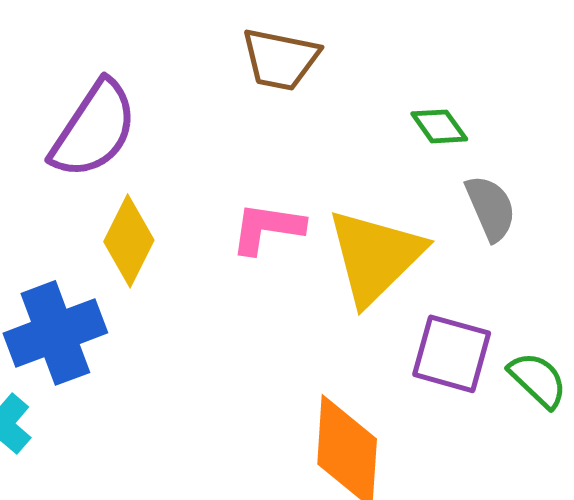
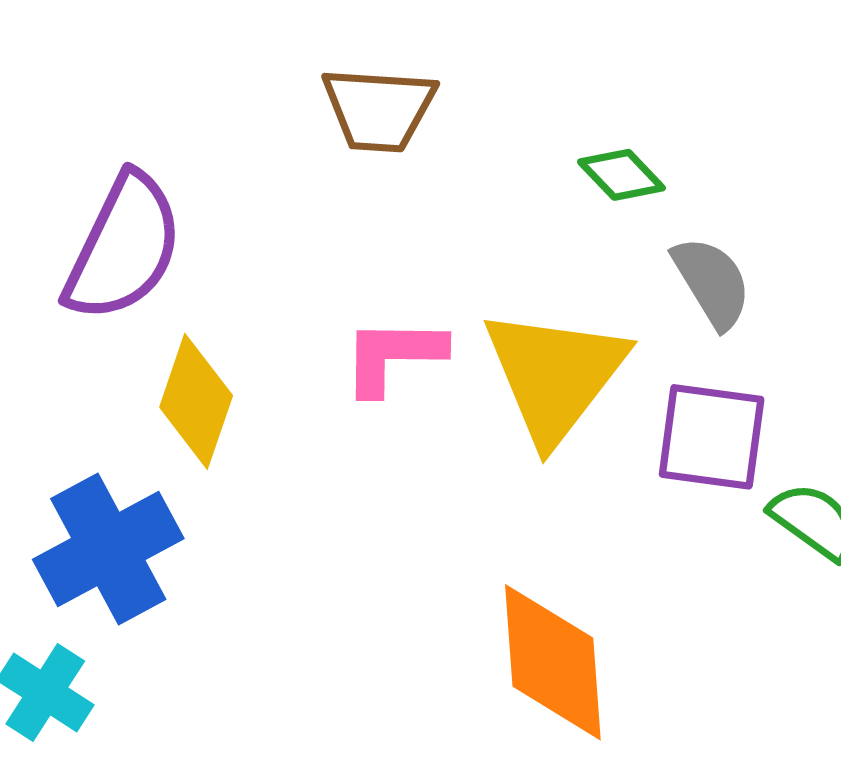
purple square: (452, 354) -> (712, 437), moved

